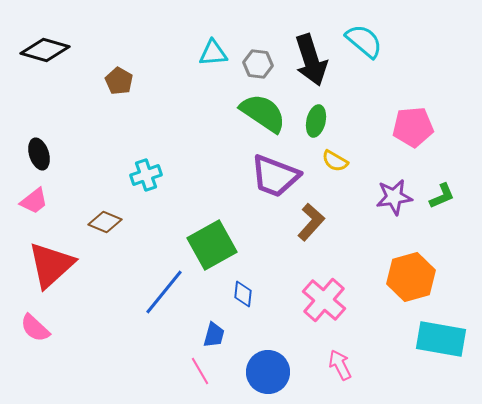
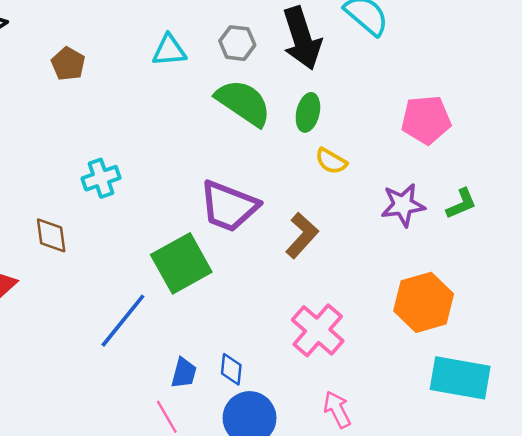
cyan triangle: (213, 53) -> (169, 50), moved
purple trapezoid: (275, 176) -> (229, 206), moved
brown diamond: (105, 222) -> (51, 235), turned 60
blue diamond: (243, 294) -> (231, 369), moved

